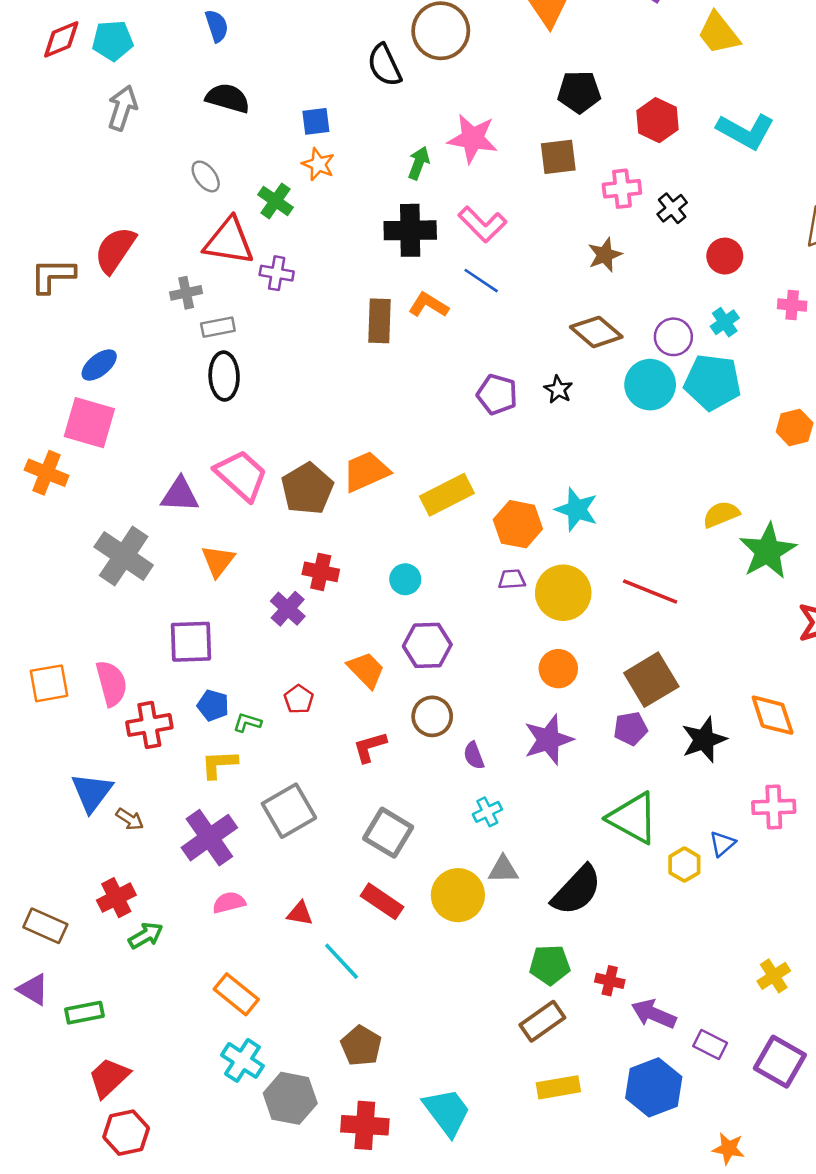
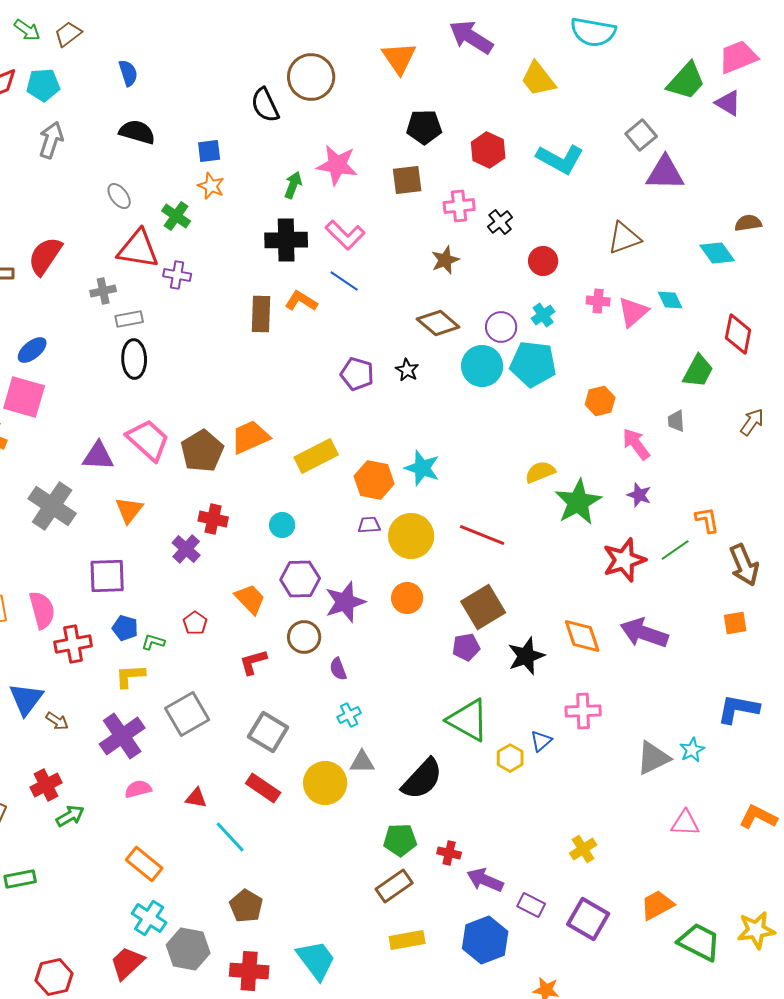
purple star: (548, 740) -> (345, 602), moved
red trapezoid: (109, 1078) -> (127, 963), moved

